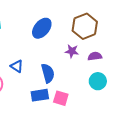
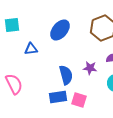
purple star: (72, 51) -> (90, 68), moved
blue triangle: (17, 66) -> (31, 49), moved, turned -40

